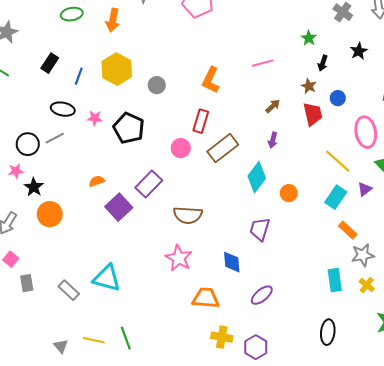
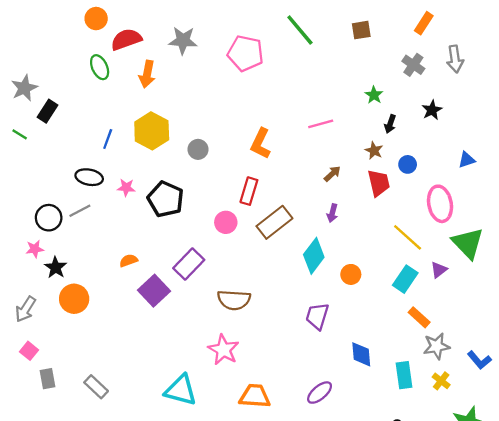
green ellipse: (72, 14) -> (100, 67), turned 75
black rectangle: (50, 63) -> (47, 111), moved
blue diamond: (232, 262) -> (361, 354), moved
cyan triangle: (107, 278) -> (181, 390), moved

